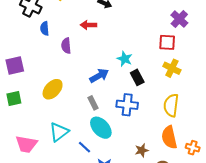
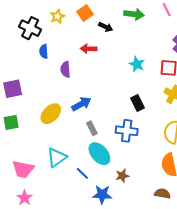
cyan star: (125, 59) -> (137, 64), moved
blue arrow: (99, 76) -> (81, 104), moved
brown star: (142, 150) -> (122, 176), moved

